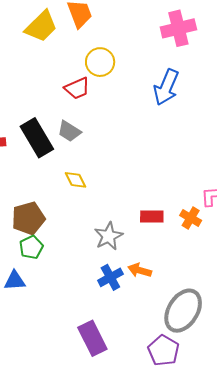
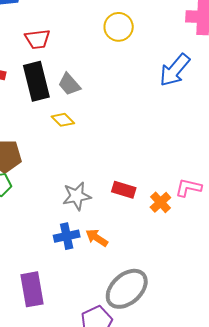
red trapezoid: (77, 88) -> (37, 39), moved
yellow diamond: (76, 180) -> (63, 120), moved, turned -35

